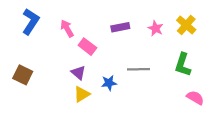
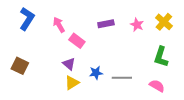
gray line: (139, 69) -> (122, 78), moved
pink semicircle: (195, 98) -> (157, 86), moved

